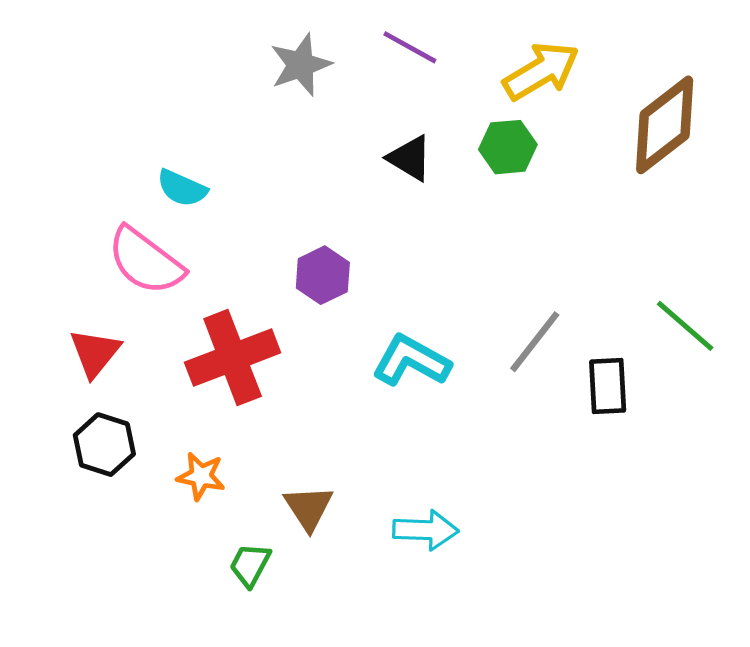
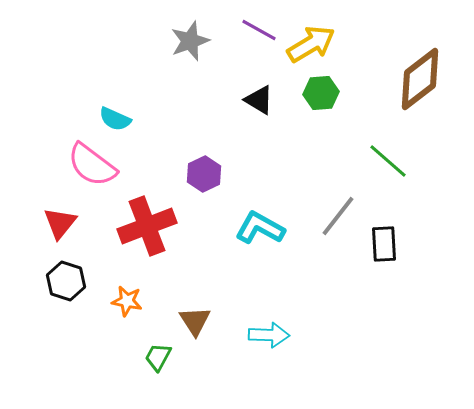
yellow arrow: (541, 71) -> (311, 44), moved
green line: (685, 326) -> (388, 161), moved

